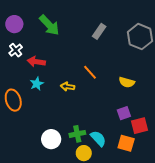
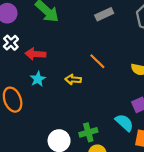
gray rectangle: (99, 31) -> (104, 14), turned 35
cyan semicircle: (98, 138) -> (124, 123), moved

